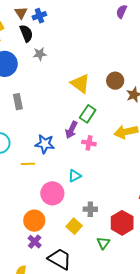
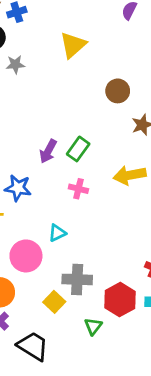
brown circle: (115, 81) -> (118, 91), moved
yellow triangle: (80, 84) -> (73, 45), moved, turned 40
purple arrow: (71, 130) -> (48, 151), moved
gray cross: (90, 209) -> (77, 279), size x1.5

